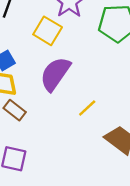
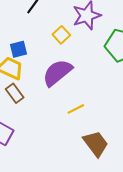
yellow square: (48, 31) -> (61, 35), size x0.7

